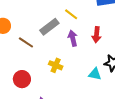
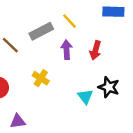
cyan triangle: (95, 74) -> (85, 97), turned 32

